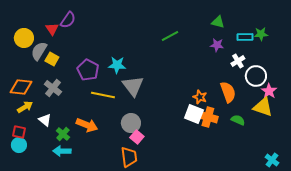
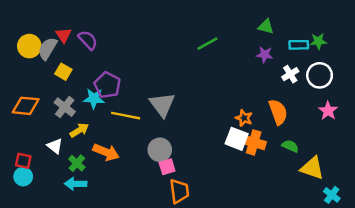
purple semicircle: (68, 20) -> (88, 40), moved, turned -78
gray semicircle: (39, 51) -> (48, 49), moved
cyan star: (117, 65) -> (94, 99), moved
white circle: (256, 76) -> (320, 75), moved
yellow arrow: (25, 107) -> (79, 130), moved
yellow triangle: (263, 107) -> (312, 168), moved
pink square: (137, 137) -> (167, 167), turned 32
orange trapezoid: (129, 157) -> (179, 191), moved

